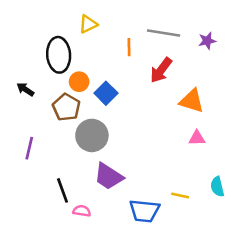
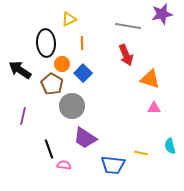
purple star: (207, 41) -> (162, 14), moved, size x1.5
orange line: (129, 47) -> (82, 43), moved
red arrow: (161, 70) -> (126, 55), turned -60
black arrow: (25, 89) -> (20, 70), size x1.6

